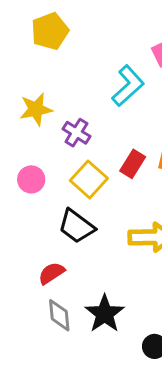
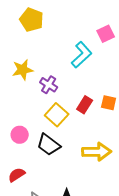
yellow pentagon: (50, 31) -> (32, 20), turned -30
pink circle: (31, 179) -> (20, 135), moved
red semicircle: (51, 273) -> (17, 175), moved

